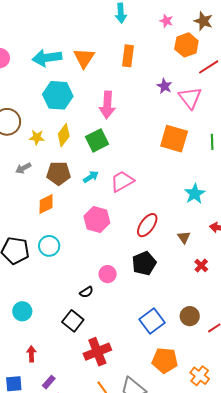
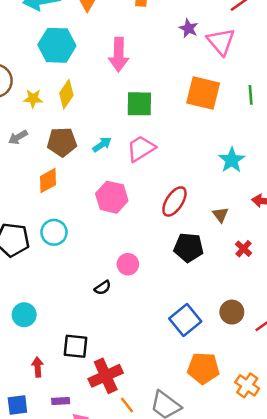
green square: (97, 140) -> (139, 104), moved, turned 30
black pentagon: (144, 263) -> (189, 247), moved, turned 30
black square: (73, 321) -> (76, 346), moved, turned -30
red cross: (97, 352) -> (106, 376), moved
purple rectangle: (49, 382) -> (61, 401), turned 48

